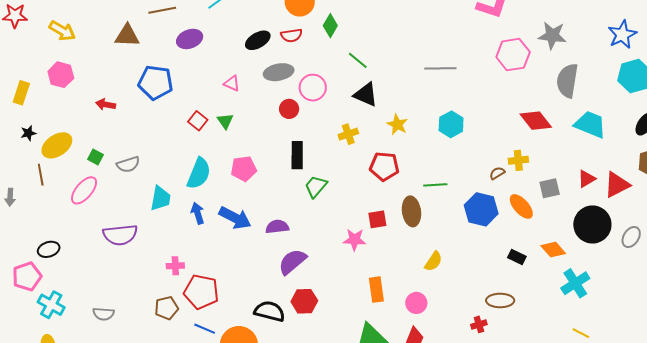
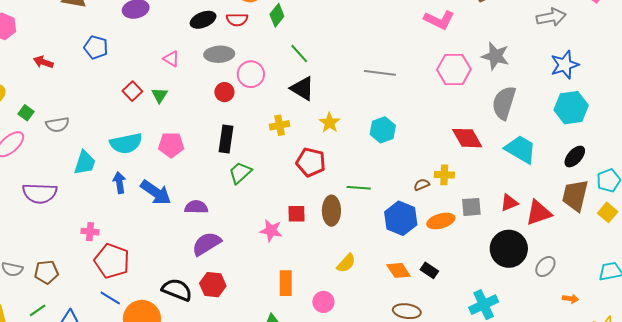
blue pentagon: (156, 82) -> (96, 47), size x0.7
cyan semicircle: (199, 173) -> (126, 143), turned 48
orange ellipse: (521, 206) -> (441, 221), turned -72
orange diamond: (553, 250) -> (398, 270), moved
brown pentagon: (166, 308) -> (46, 272), moved

